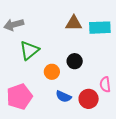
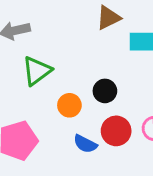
brown triangle: (74, 23) -> (108, 18), moved, turned -30
red circle: (89, 99) -> (116, 131), moved

